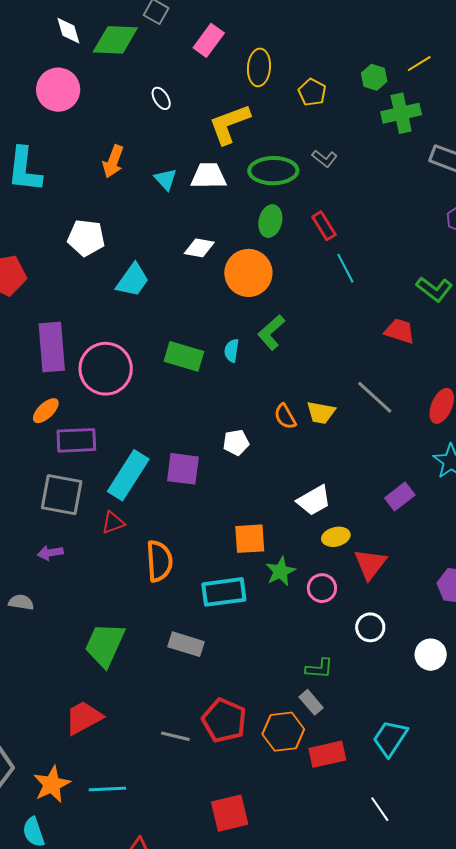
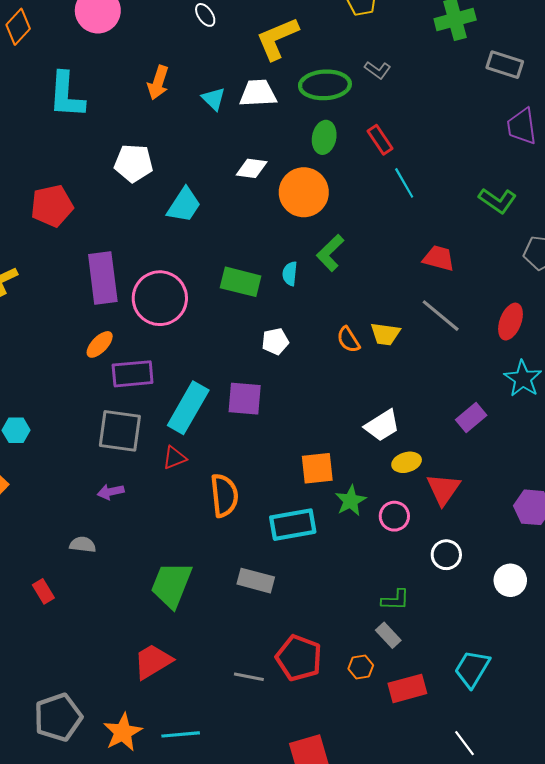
red trapezoid: (400, 331) -> (439, 258), moved
white pentagon: (236, 442) -> (275, 341), moved
orange hexagon: (283, 732) -> (361, 667), size x0.6

